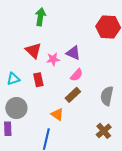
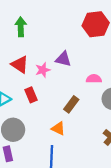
pink semicircle: (77, 75) -> (94, 79), moved, turned -120

